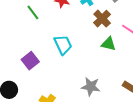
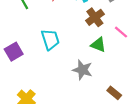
gray star: (91, 87) -> (82, 70), moved

